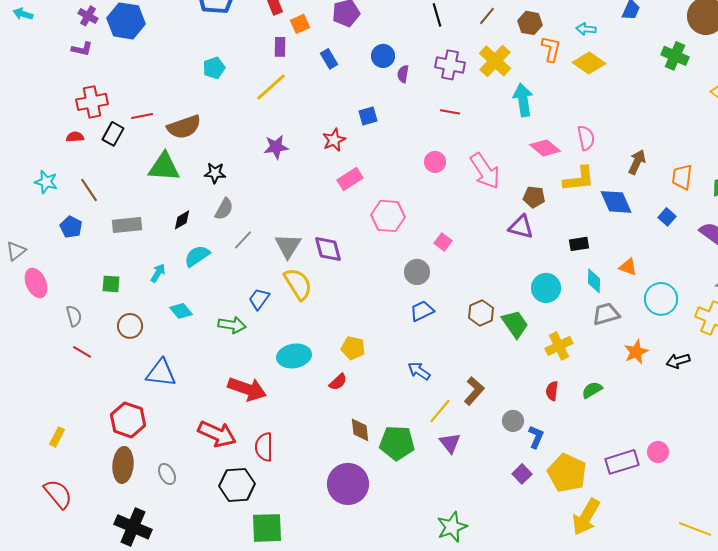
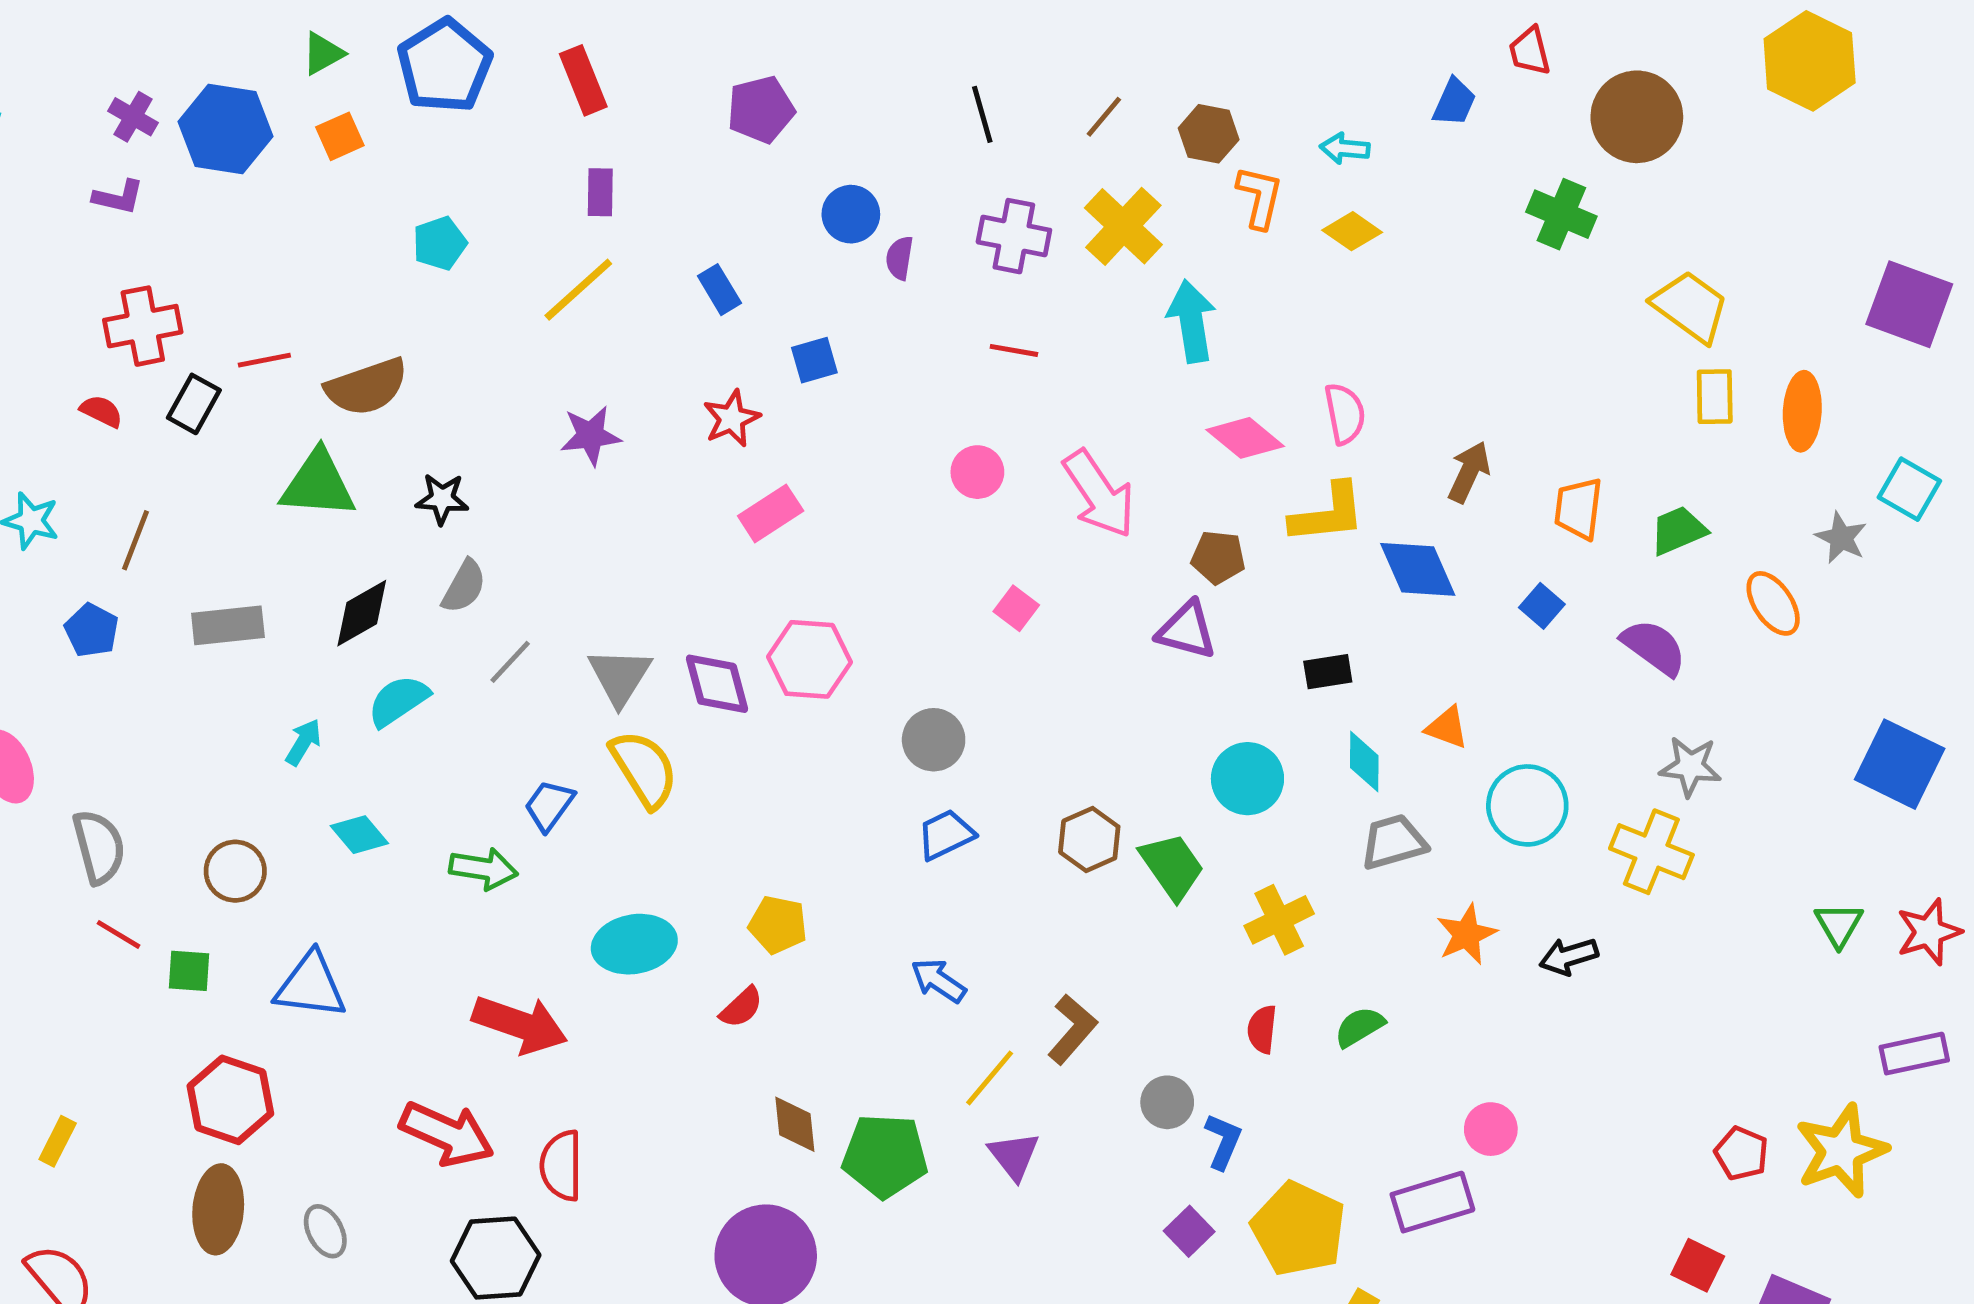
orange square: (300, 24) -> (340, 136), moved
blue rectangle: (329, 59) -> (719, 290), moved
yellow diamond: (589, 63) -> (1352, 231), size x0.7
red semicircle: (75, 137) -> (101, 411), turned 30
brown line: (89, 190) -> (135, 540), turned 55
pink hexagon: (388, 216) -> (809, 659), moved
black diamond: (182, 220) -> (362, 613), size x1.4
pink square: (443, 242) -> (1016, 608), moved
green square: (111, 284) -> (189, 971), moved
gray semicircle: (74, 316) -> (99, 847), size x1.4
pink circle: (658, 452) -> (1491, 1129), moved

